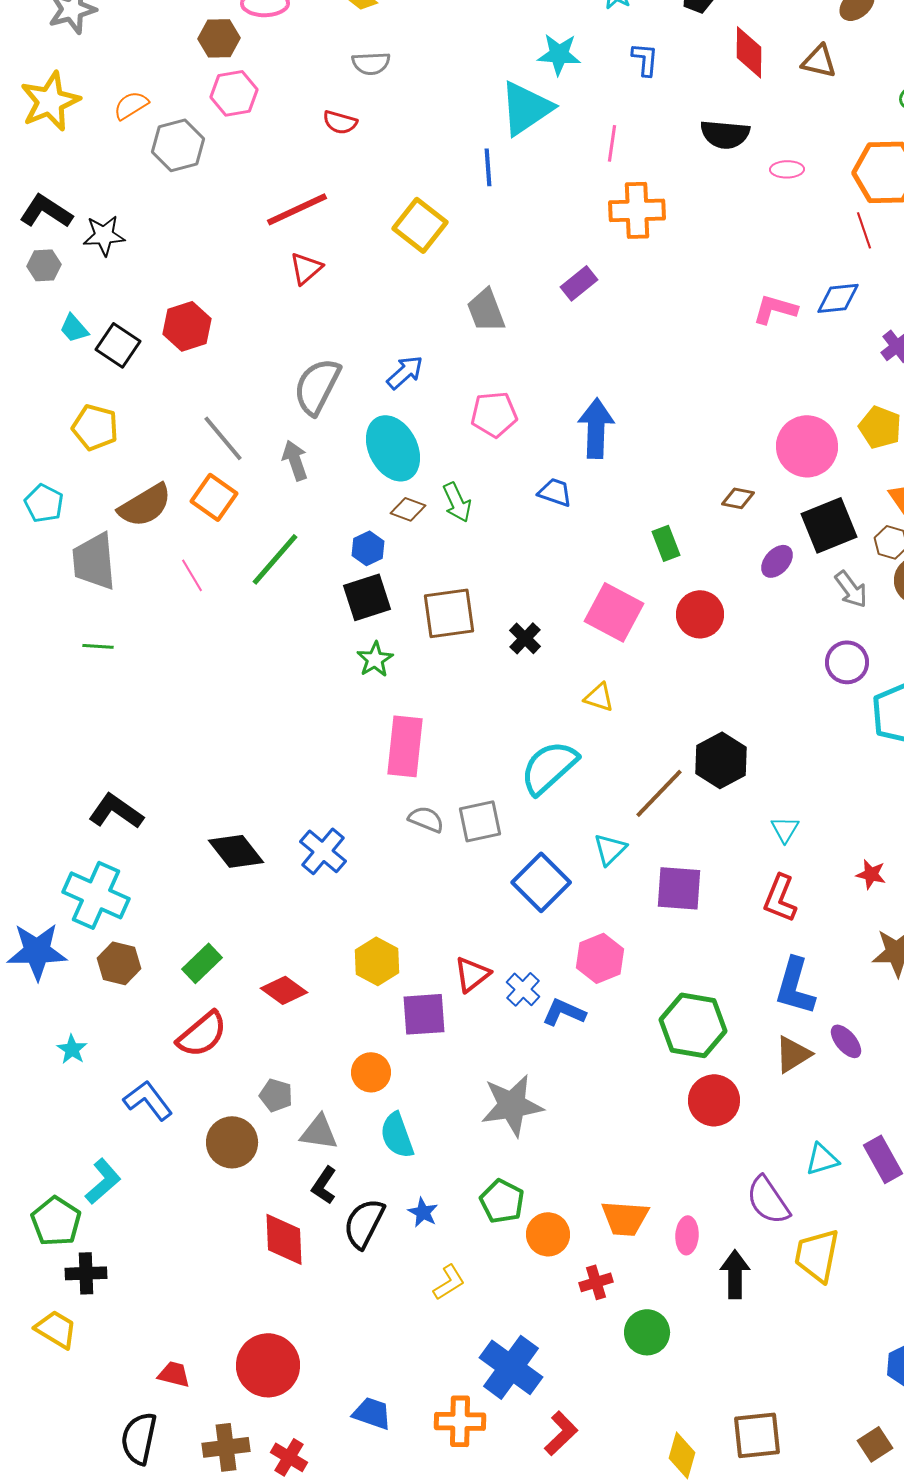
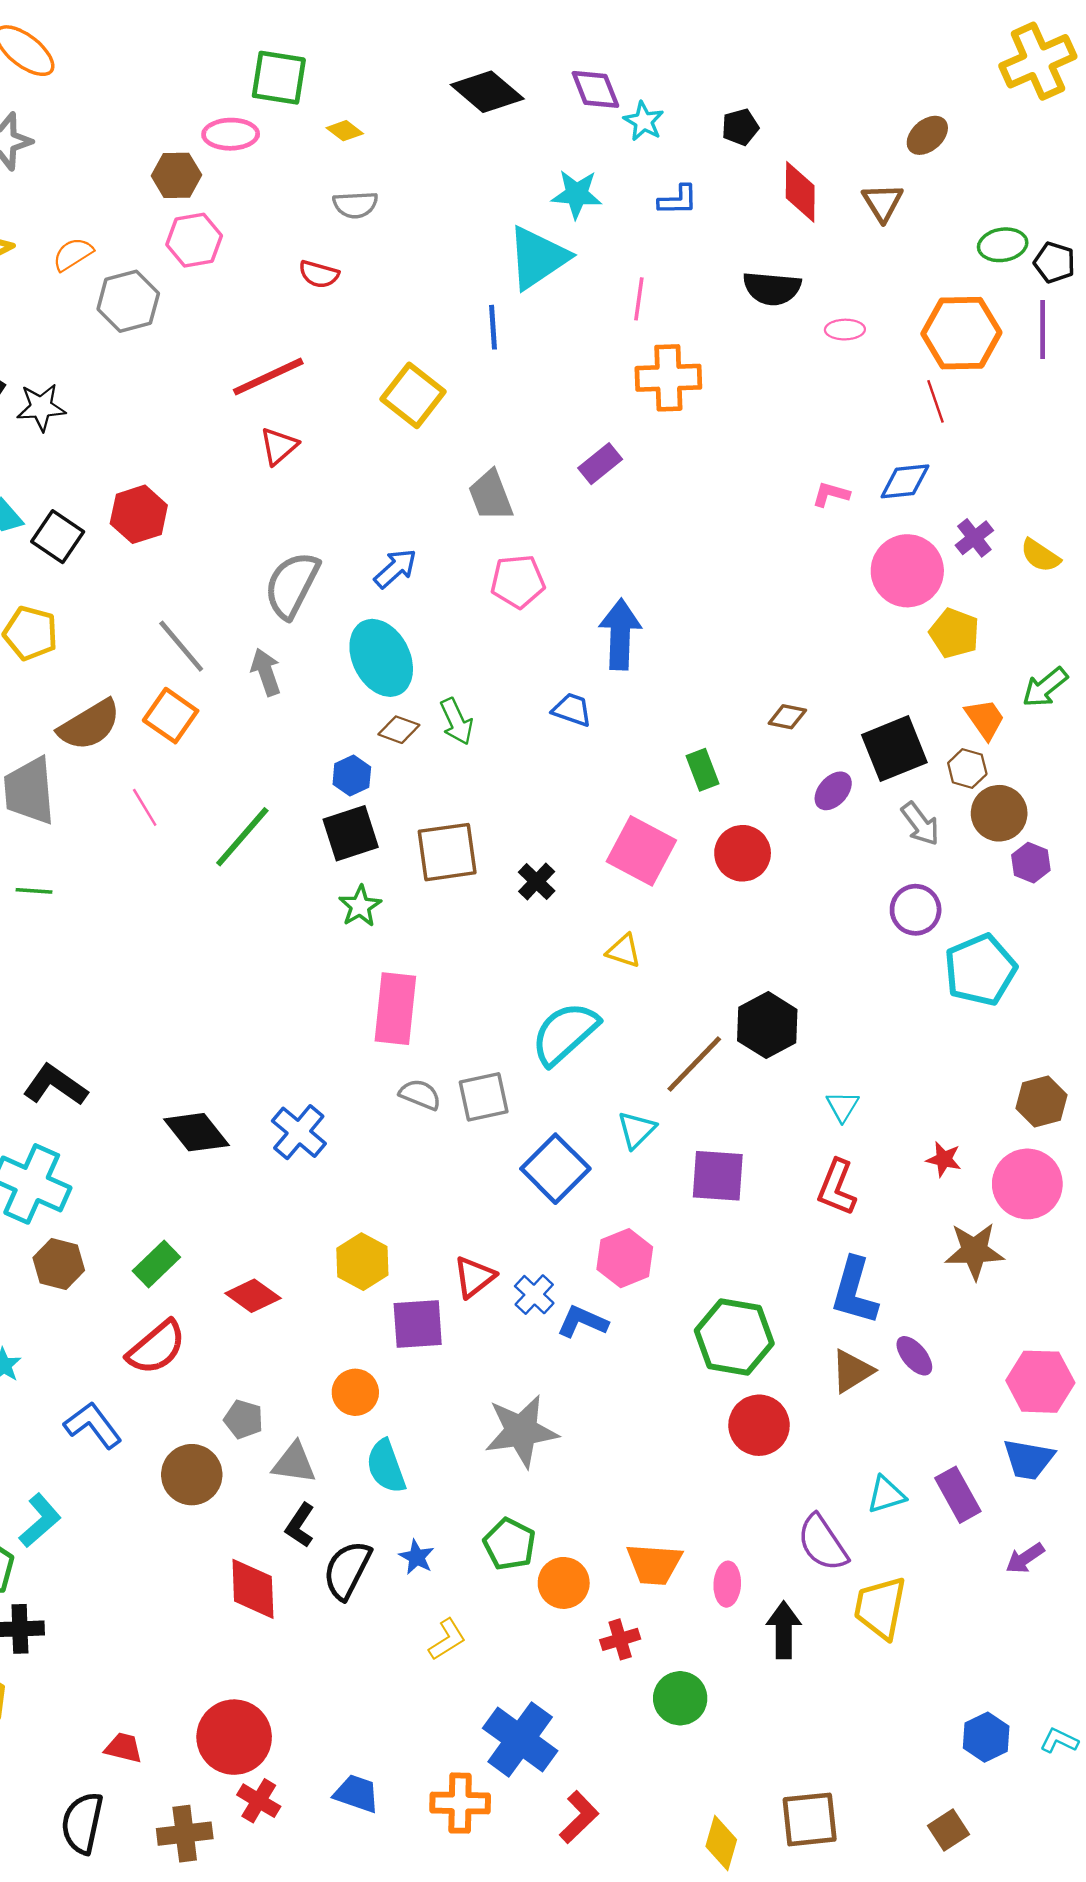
blue L-shape: (645, 59) -> (678, 200), turned 84
brown triangle: (819, 61) -> (883, 202), turned 45
pink L-shape: (775, 309) -> (831, 494), size x0.7
pink pentagon: (494, 414) -> (518, 581), moved
pink circle: (807, 446) -> (907, 571), moved
green line: (275, 559) -> (242, 837), moved
red cross: (289, 1457) -> (259, 1801), moved

